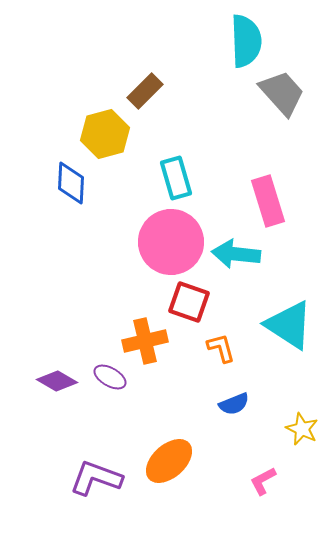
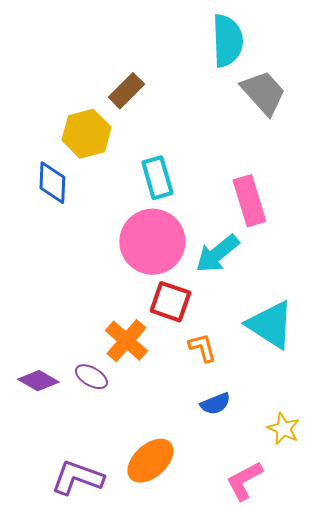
cyan arrow: (236, 254) -> (217, 254), turned -45
orange cross: (145, 341) -> (126, 341), turned -36
pink L-shape: (263, 481) -> (244, 481), size x1.4

